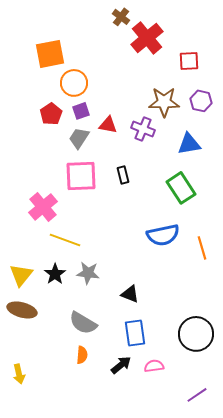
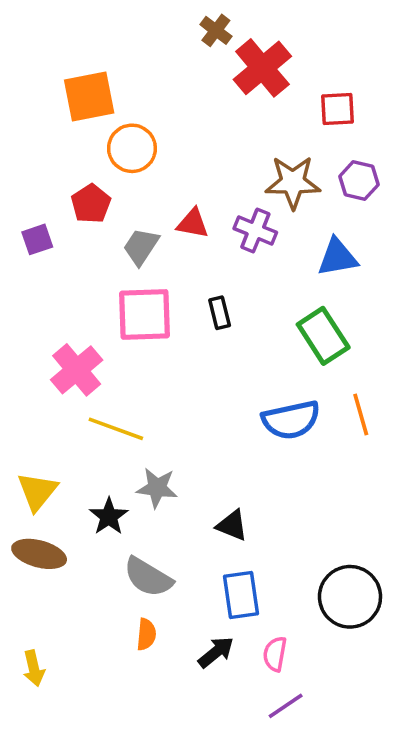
purple square: (81, 111) -> (37, 239), moved
orange line: (202, 248) -> (361, 415), moved
black star: (55, 274) -> (109, 516), moved
pink semicircle: (154, 366) -> (275, 654), turned -72
purple line: (197, 395) -> (286, 706), moved

